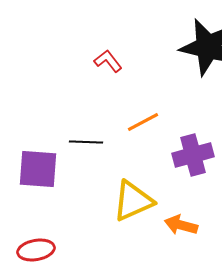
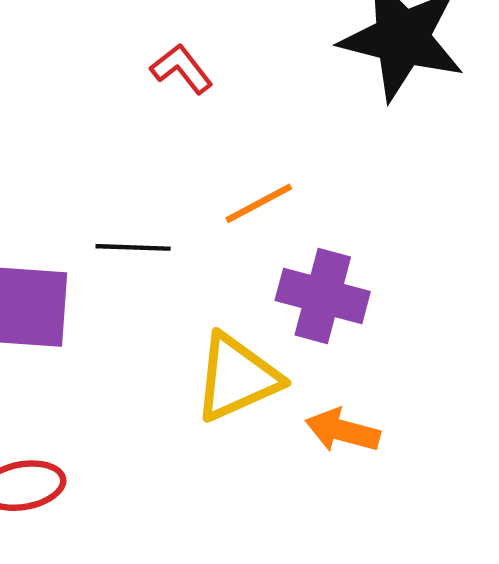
purple cross: (193, 155) -> (323, 296), moved, turned 30

